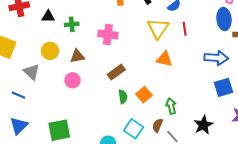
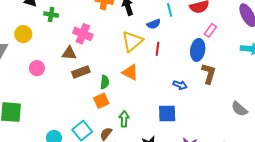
brown triangle: (77, 56) -> (69, 53), moved
blue arrow: (216, 58) -> (180, 85), size x0.6
blue square: (224, 87) -> (167, 114), moved
green semicircle: (123, 97) -> (105, 82), moved

